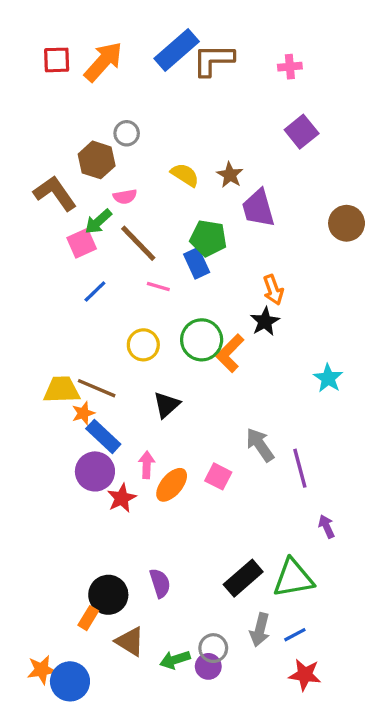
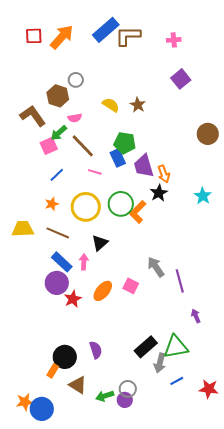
purple trapezoid: (258, 208) -> (144, 166), moved
yellow circle: (143, 345) -> (86, 207), size x1.5
cyan star: (328, 378) -> (203, 196), moved
yellow trapezoid: (62, 390) -> (23, 229), moved
orange star: (83, 413) -> (52, 204), moved
pink arrow: (147, 465) -> (84, 262), moved
gray arrow: (260, 630) -> (160, 363), moved
red star: (305, 675) -> (209, 389), moved

